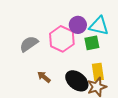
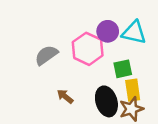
green square: (92, 43) -> (123, 69), moved
black ellipse: (77, 81) -> (106, 101), turned 35

